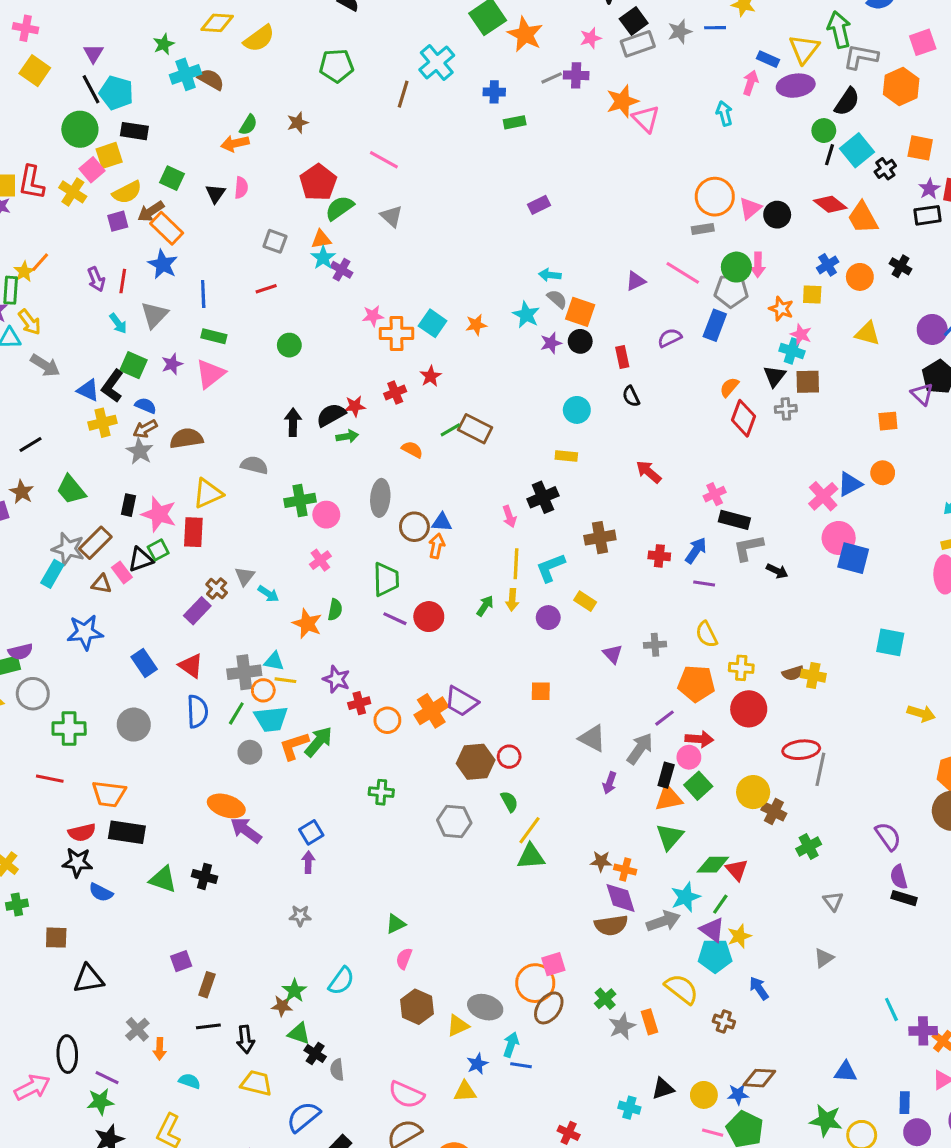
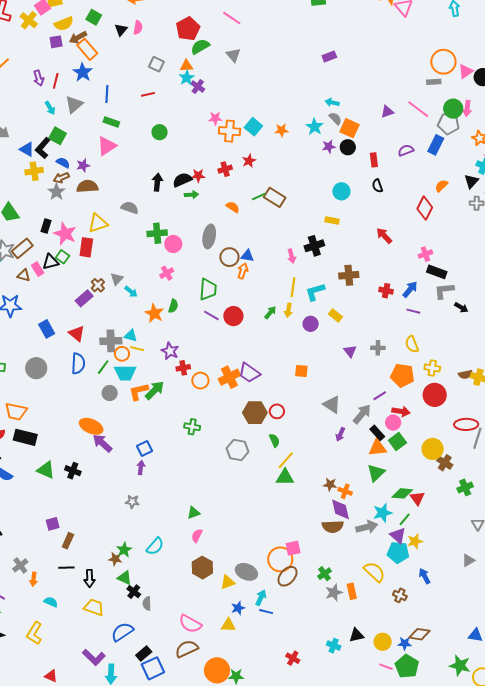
purple star: (172, 364) -> (83, 165), moved
red diamond: (743, 418) -> (425, 208), moved
green square: (158, 550) -> (62, 257), turned -32
black rectangle: (666, 775) -> (377, 433), turned -63

